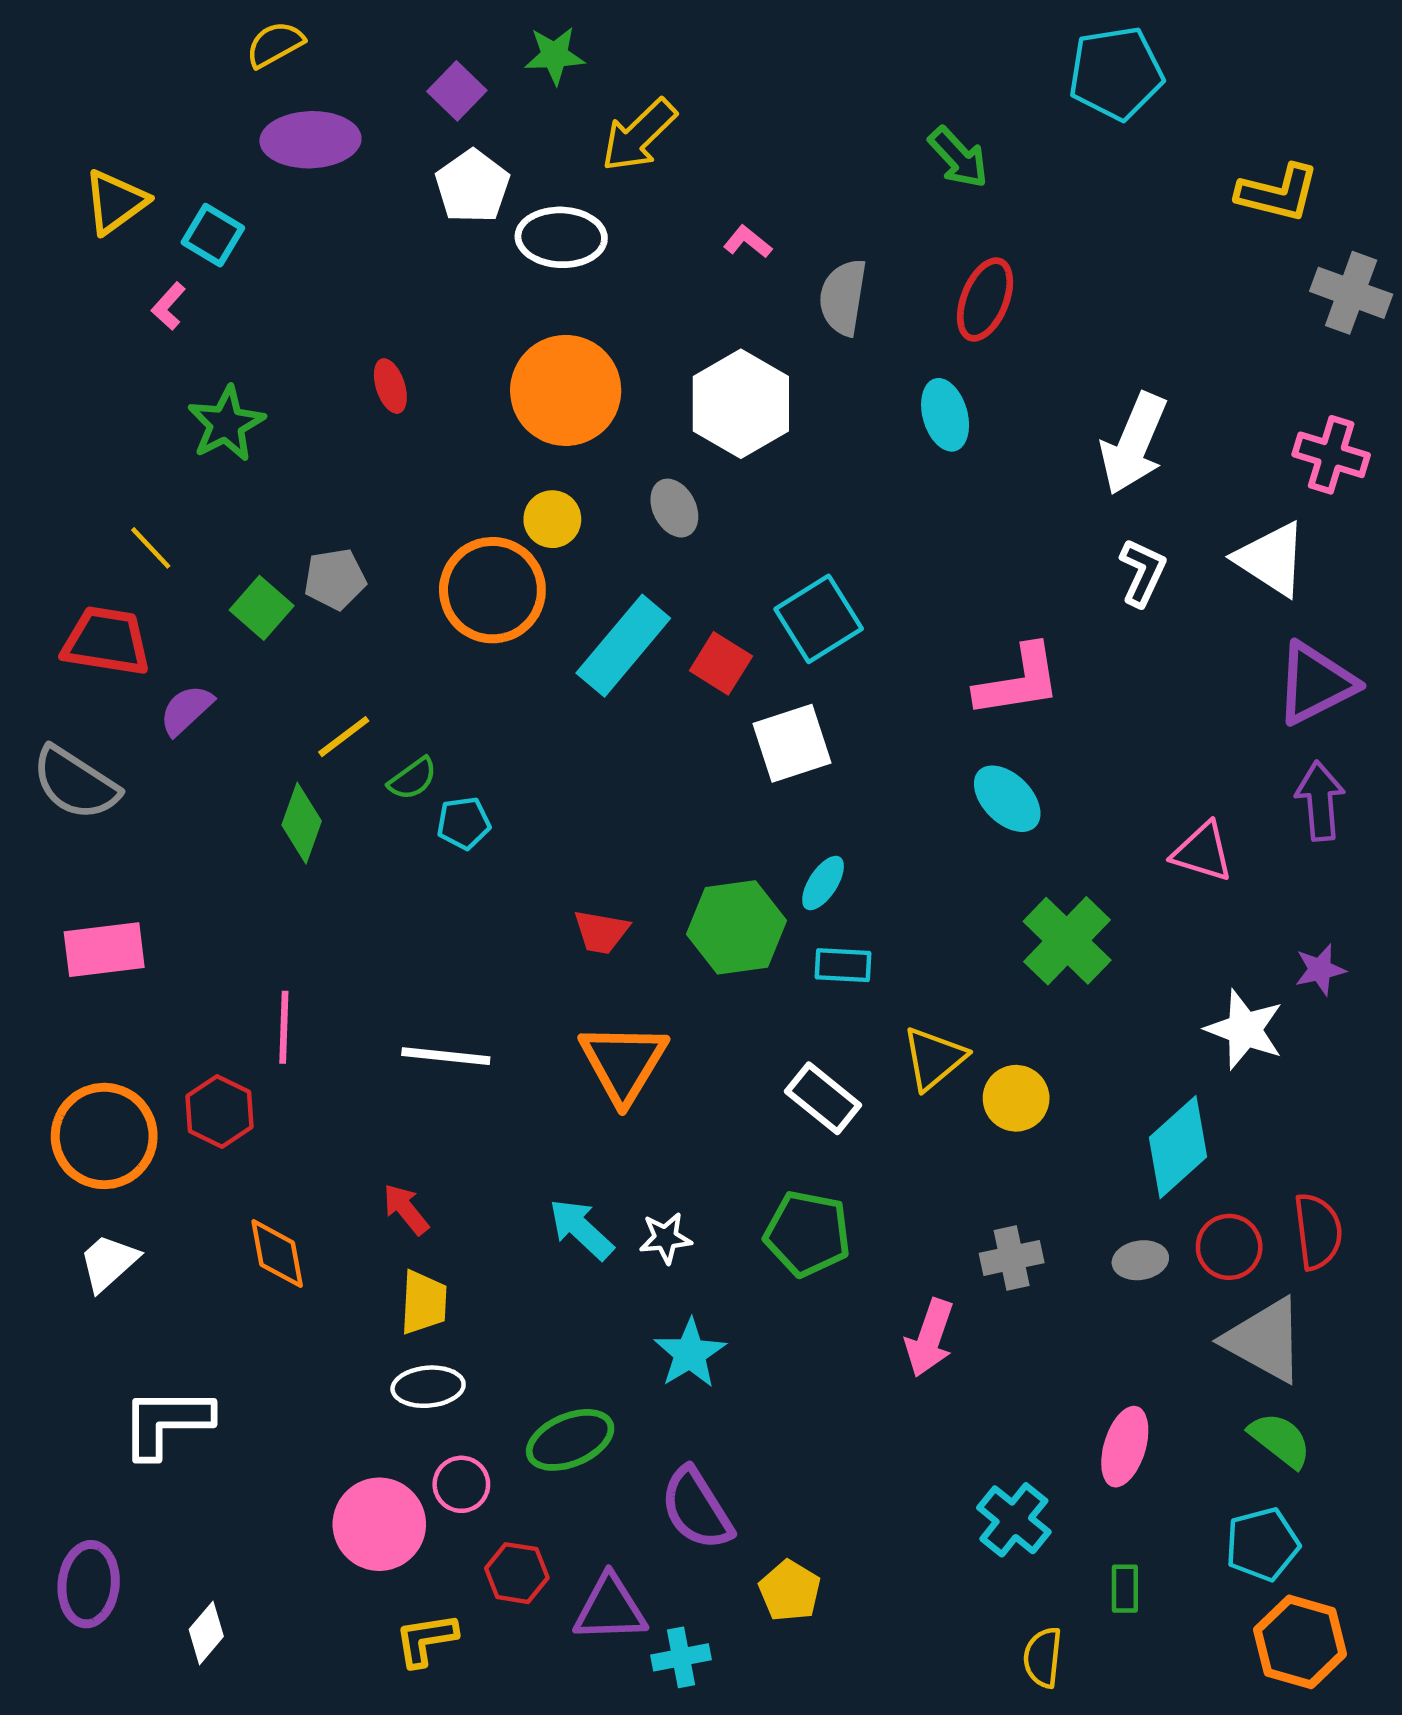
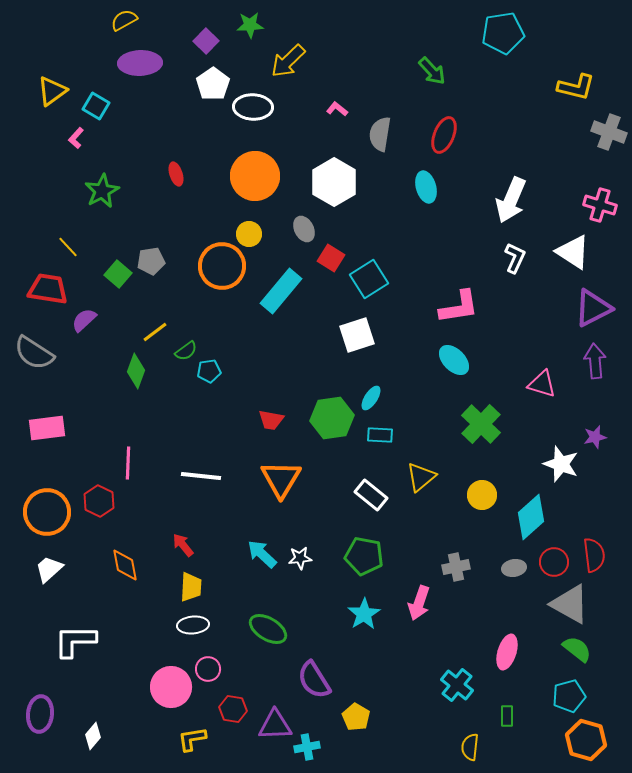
red square: (721, 663) -> (331, 258), moved
yellow circle: (1016, 1098) -> (482, 495), moved
cyan star: (690, 1353) -> (364, 614), moved
green ellipse: (570, 1440) -> (268, 629), moved, turned 54

